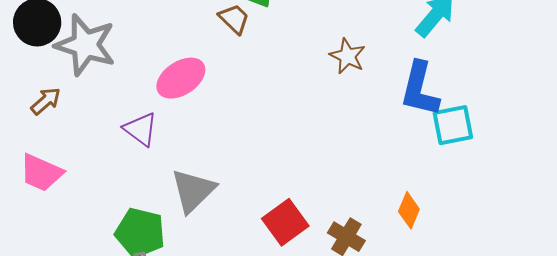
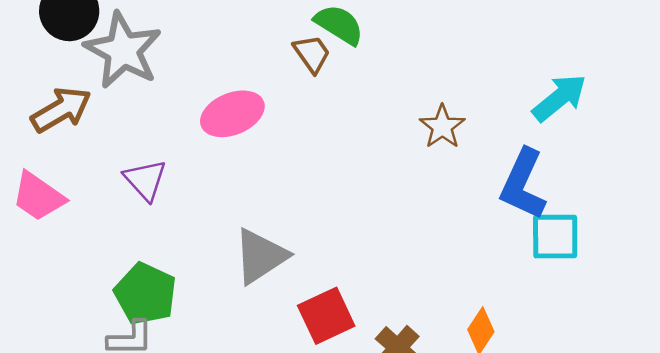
brown arrow: (46, 101) -> (61, 110), size x1.5
purple triangle: (141, 129) -> (145, 180), moved
gray triangle: (193, 191) -> (260, 256), moved

